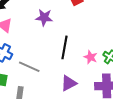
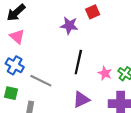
purple star: (44, 17) -> (69, 25), moved

